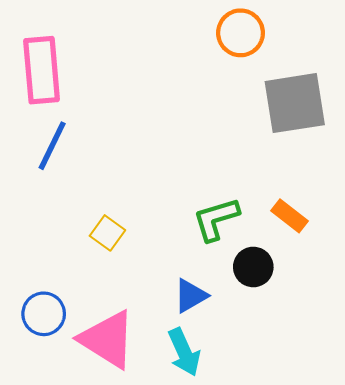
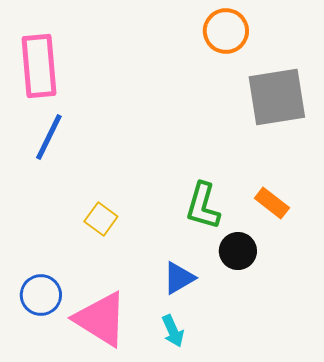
green L-shape: (216, 219) -> (203, 206), turned -57
cyan arrow: (184, 352) -> (173, 331), size x0.7

